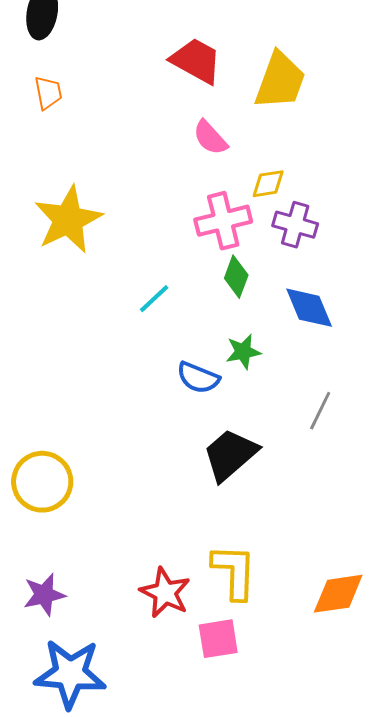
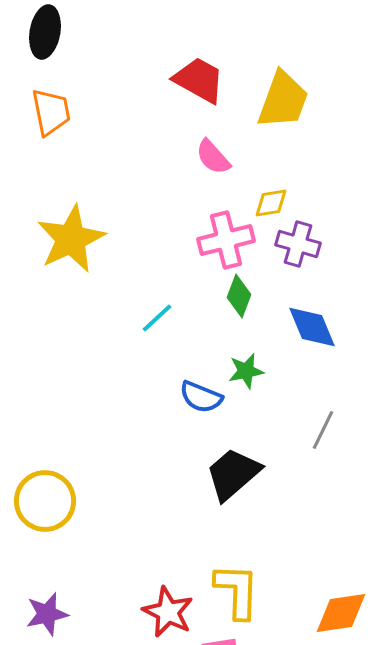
orange trapezoid: (48, 93) -> (51, 112), size x1.4

